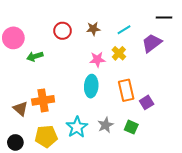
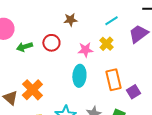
brown star: (93, 29) -> (70, 20), moved
red circle: (63, 31) -> (51, 43), moved
orange cross: (43, 100) -> (32, 90), turned -35

